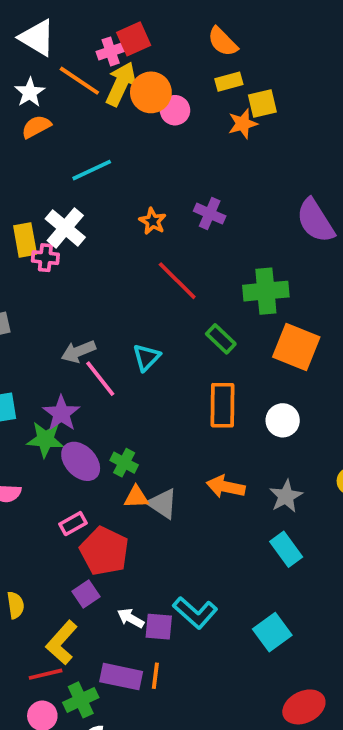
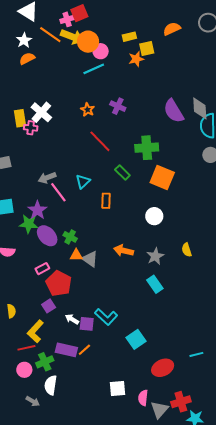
orange semicircle: (223, 42) -> (172, 29), moved, turned 108
yellow arrow: (121, 84) -> (72, 37), turned 85
cyan line: (92, 170) -> (94, 69), moved
orange rectangle: (223, 405) -> (106, 201), moved, size x0.7
cyan square: (272, 632) -> (136, 339), moved
orange line: (155, 676) -> (84, 350), turned 40

